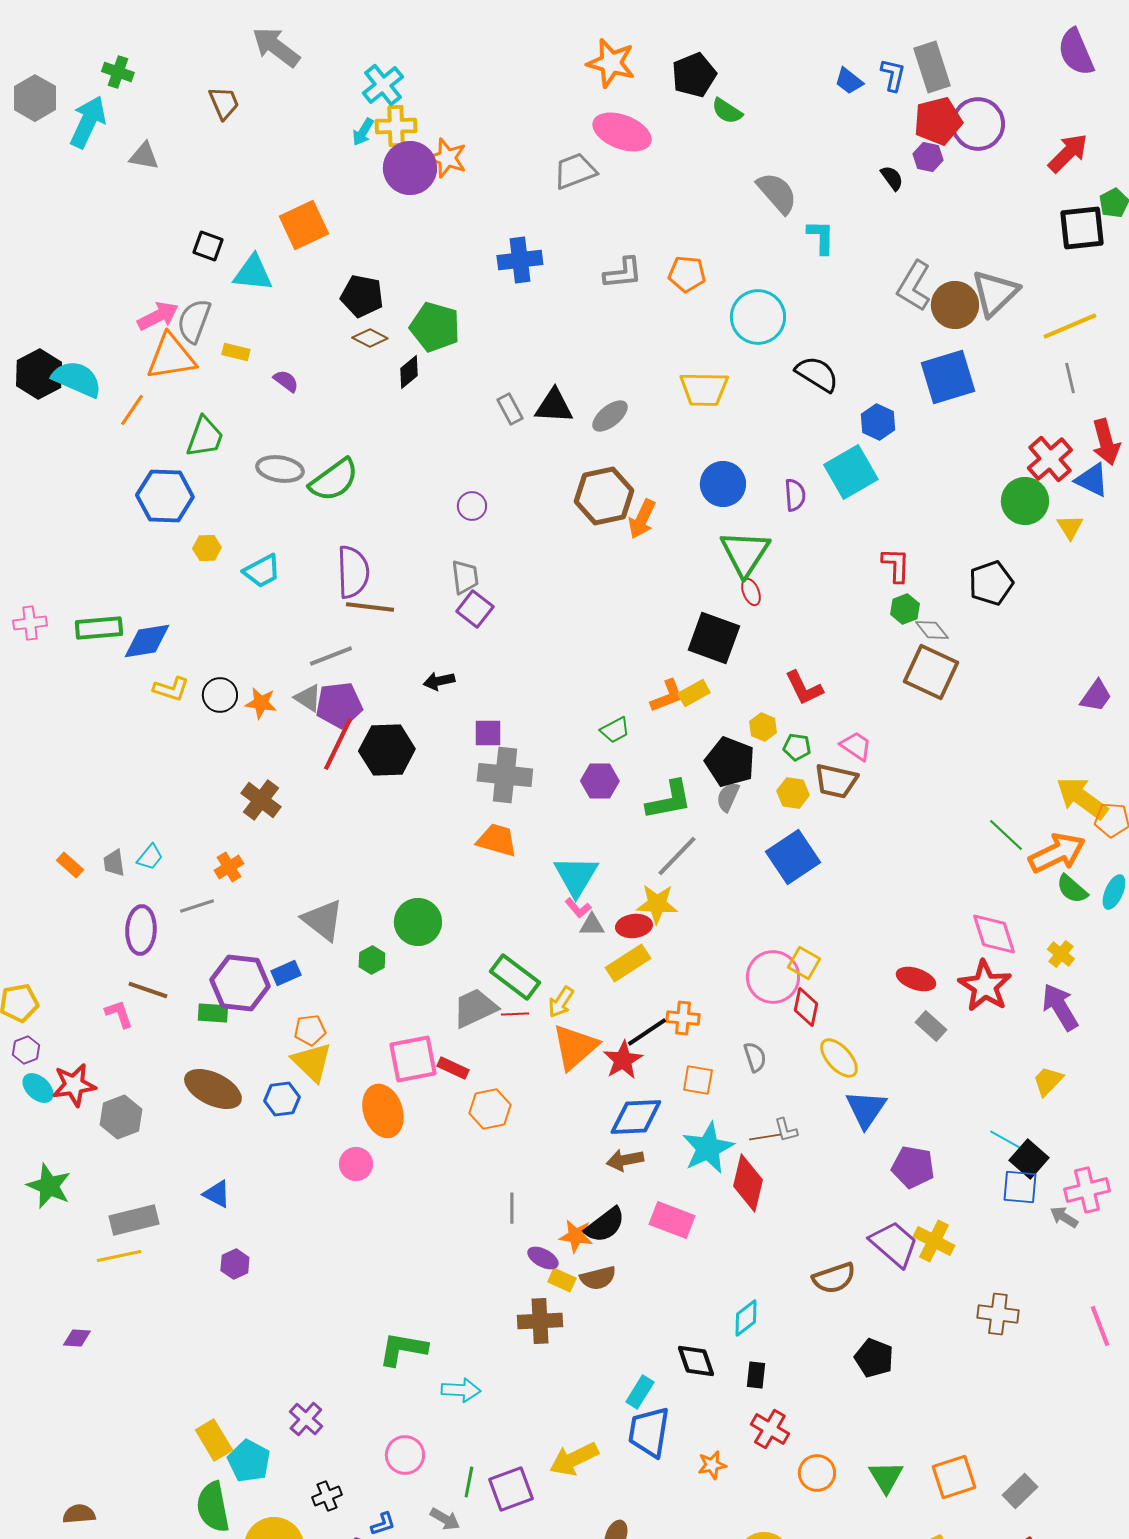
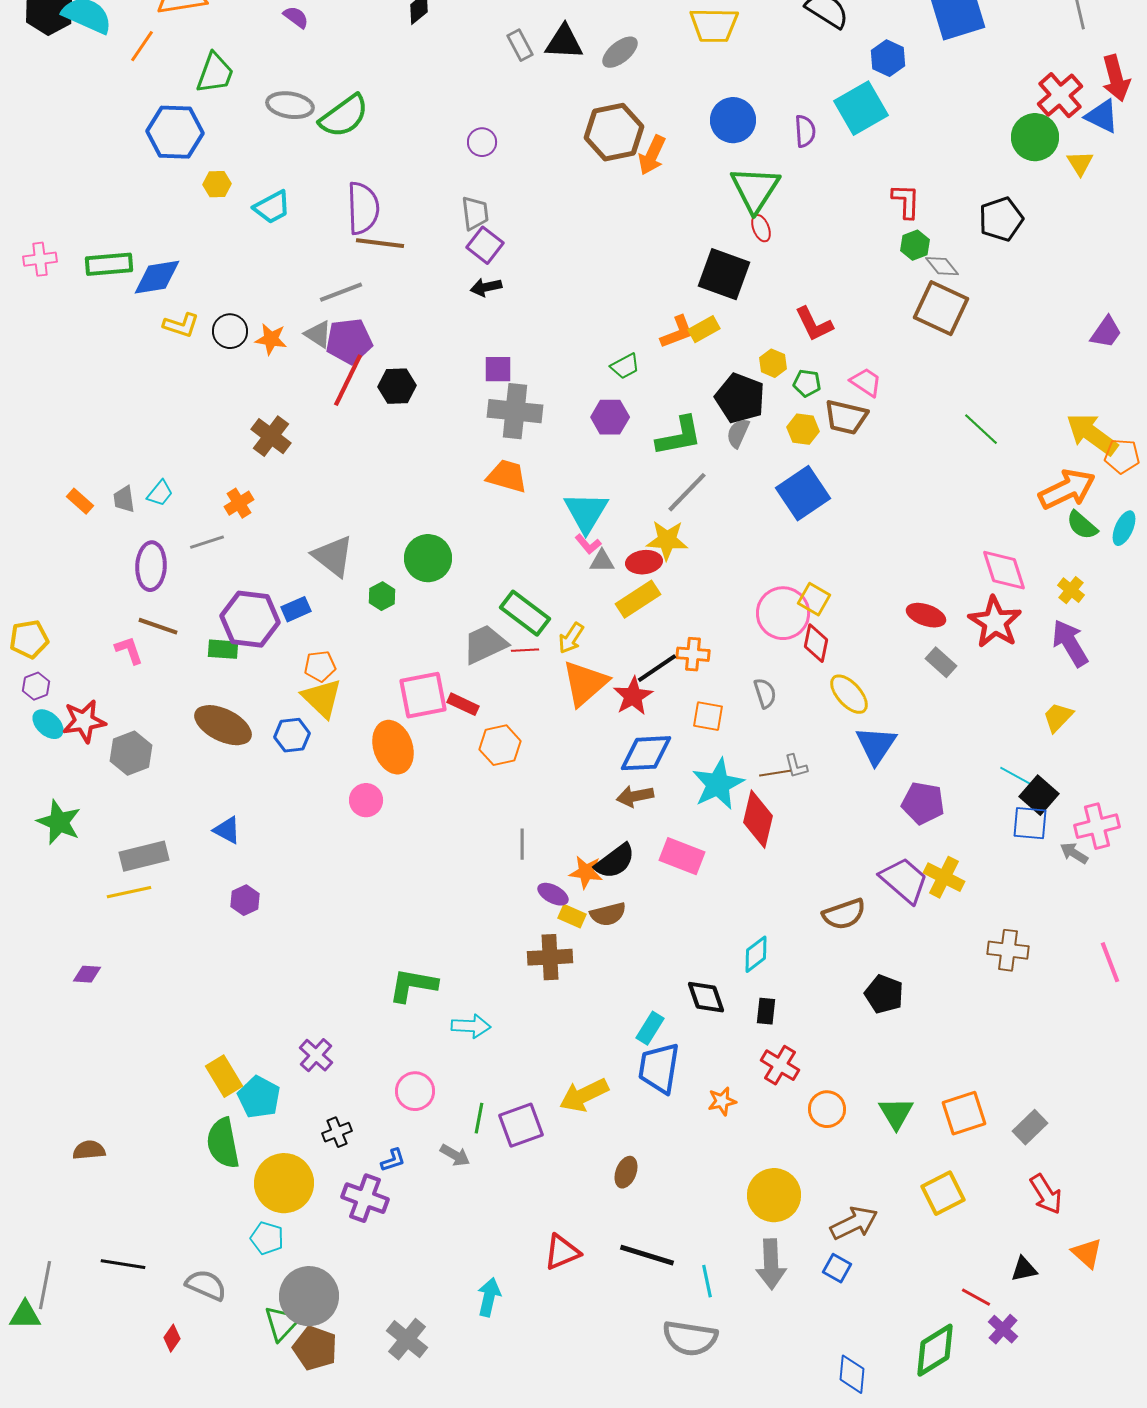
black arrow: (439, 681) -> (486, 287), moved
black hexagon: (387, 750) -> (397, 386), size x0.7
green line: (1006, 835) -> (981, 429), moved

